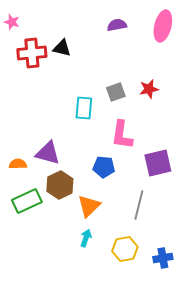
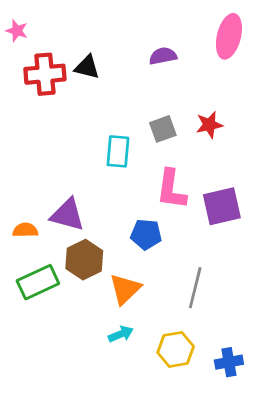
purple semicircle: (117, 25) -> (163, 56), moved
purple square: (158, 163) -> (222, 206), moved
cyan arrow: (86, 238) -> (121, 334), turned 48

